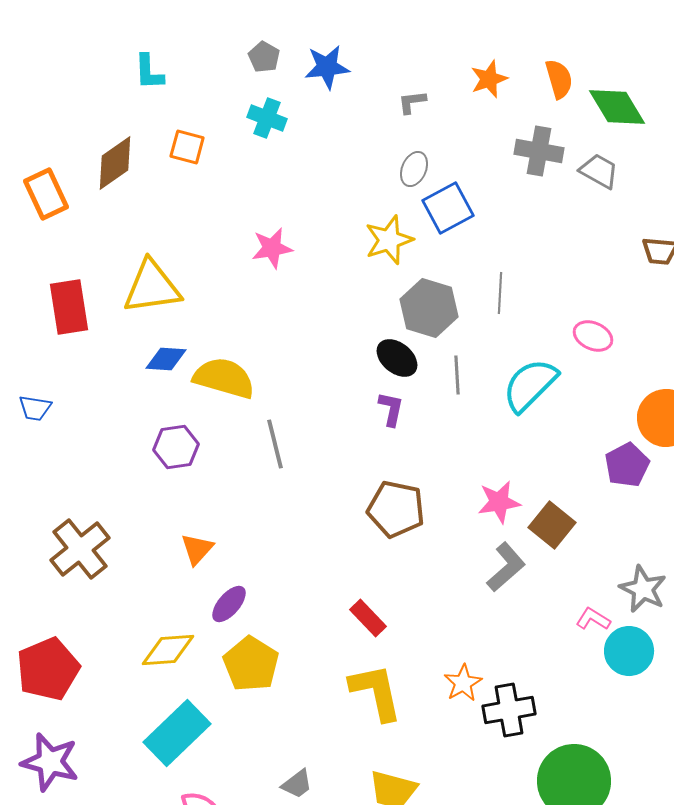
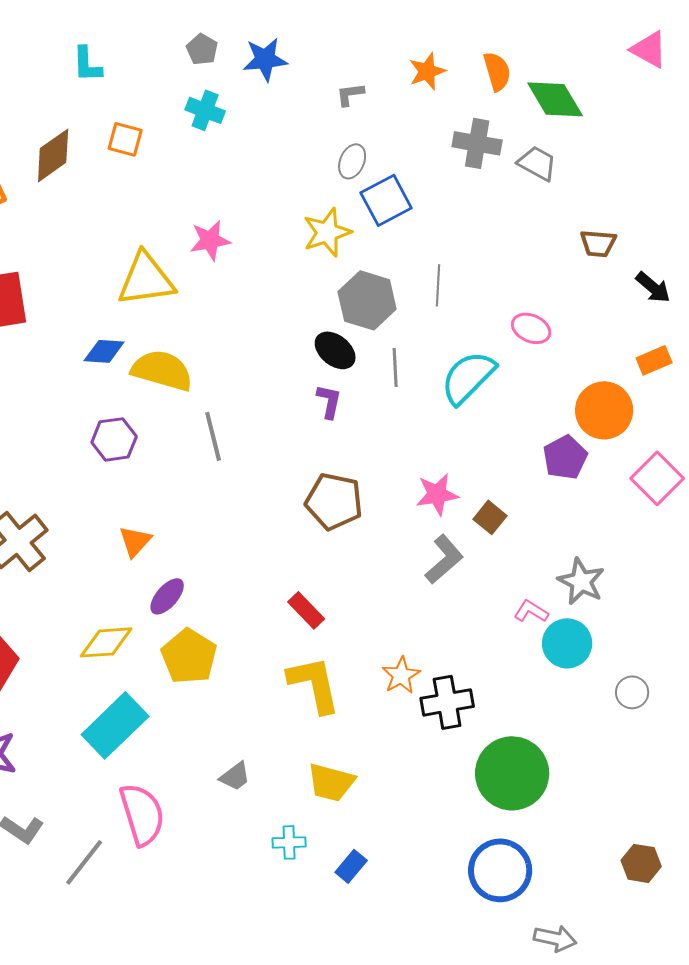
yellow triangle: (152, 287) -> (146, 279), moved
brown square: (552, 525) -> (490, 517), size x0.7

